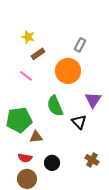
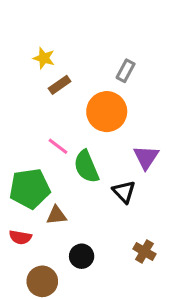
pink line: (26, 76) -> (58, 146), moved
red semicircle: (25, 158) -> (20, 237), moved

